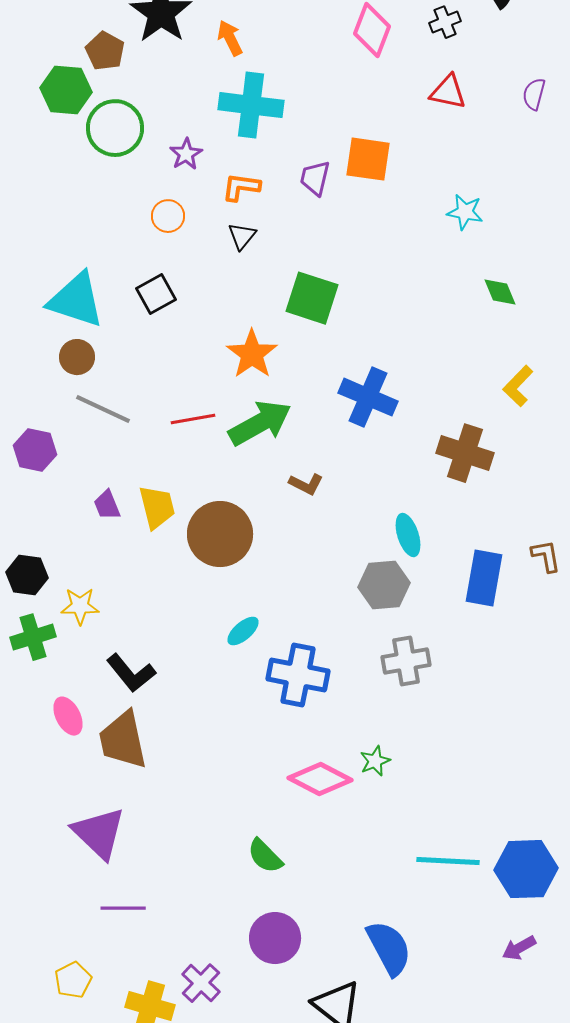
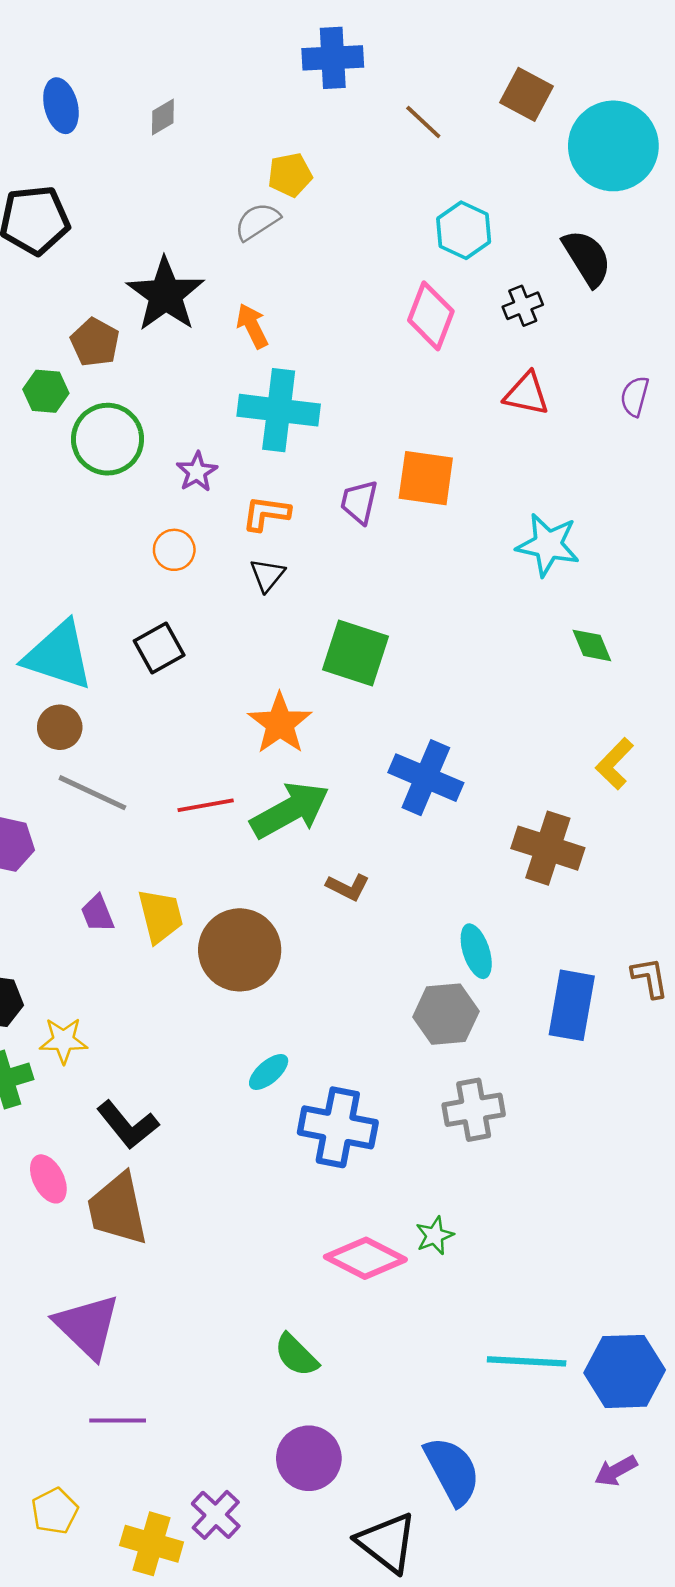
green hexagon: (66, 90) -> (46, 391), size x0.7
cyan star: (465, 212) -> (548, 545), size x1.4

